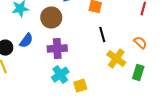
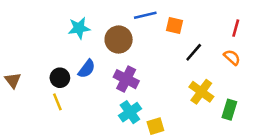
black line: (102, 35) -> (194, 52), moved, turned 56
orange semicircle: (140, 43) -> (232, 57), moved
purple cross: (57, 49) -> (126, 79), turned 30

